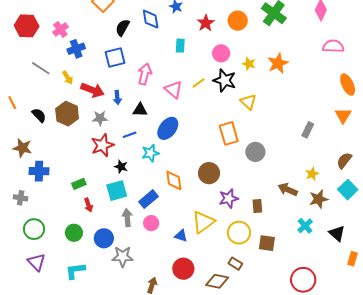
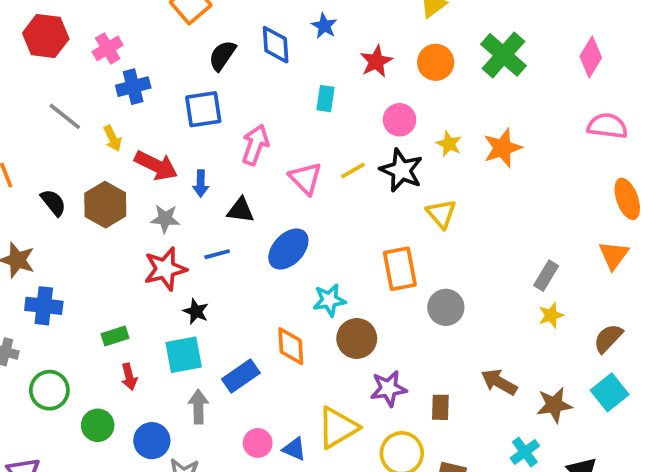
cyan star: (150, 153) -> (329, 300), moved
yellow star: (312, 174) -> (551, 315), moved
pink circle: (151, 223) -> (258, 443), moved
green circle: (34, 229) -> (49, 390), moved

